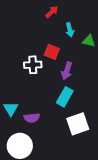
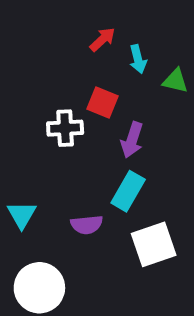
red arrow: (52, 12) -> (102, 39), moved
purple semicircle: (32, 118) -> (87, 225), moved

